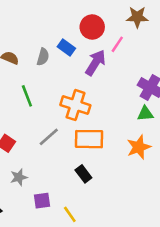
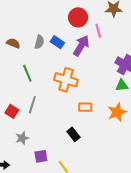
pink line: (117, 44) -> (98, 31), turned -48
blue rectangle: (66, 48) -> (57, 42), moved
gray line: (49, 137) -> (32, 105), moved, turned -30
orange rectangle: (89, 139) -> (85, 107), moved, size x0.6

